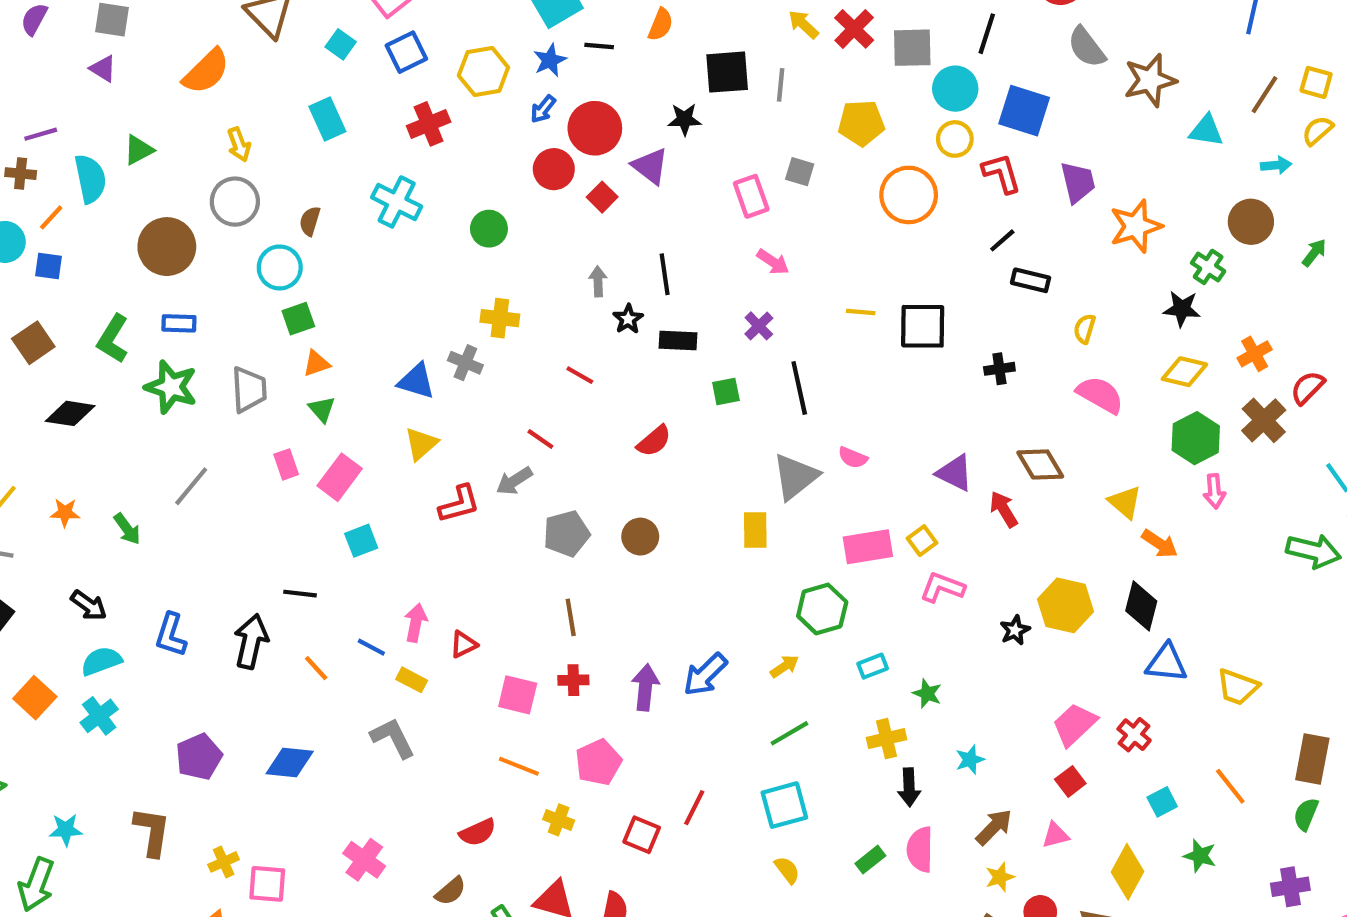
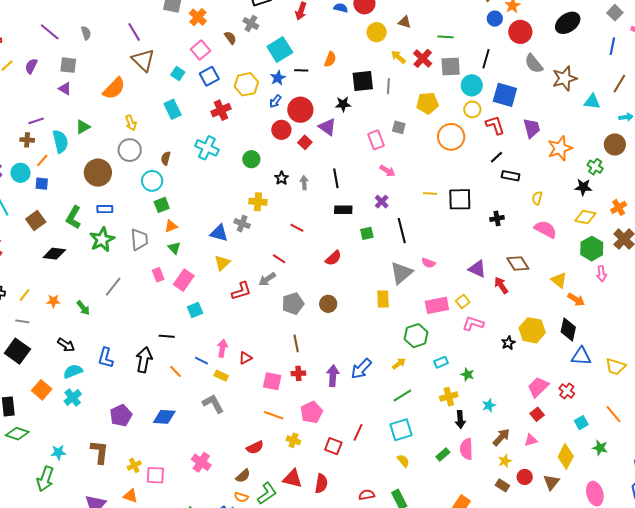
black star: (628, 319) -> (282, 178), moved
green star: (171, 387) -> (102, 240), turned 30

